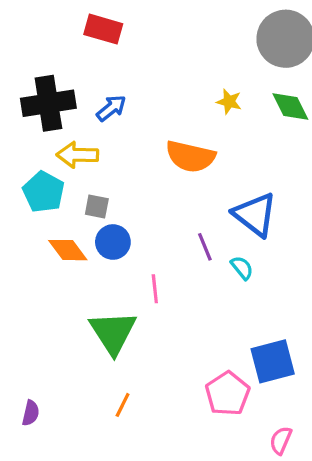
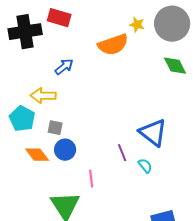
yellow star: (229, 102) -> (137, 25), moved
black cross: (48, 103) -> (25, 32), moved
orange semicircle: (190, 156) -> (113, 45), moved, turned -32

